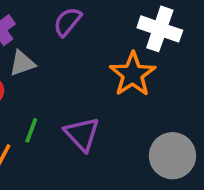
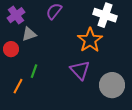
purple triangle: (82, 134) -> (80, 70), moved

